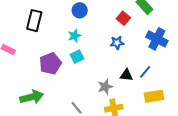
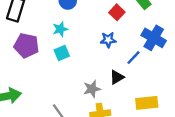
purple pentagon: (50, 64) -> (26, 46), moved, turned 30
blue line: (145, 72) -> (133, 58), moved
black triangle: (126, 75) -> (117, 77), turned -40

